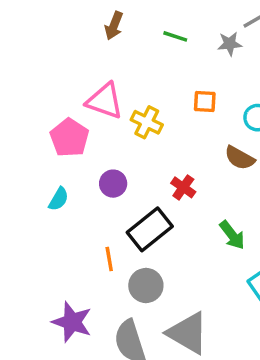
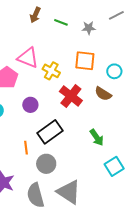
green line: (175, 36) -> (61, 22), moved
gray star: (230, 44) -> (89, 28), moved
orange square: (205, 102) -> (85, 61), size x1.5
red cross: (183, 187) -> (71, 96), moved, size x1.6

